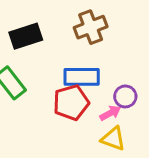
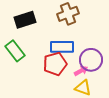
purple circle: (125, 96) -> (91, 60), size x1.5

